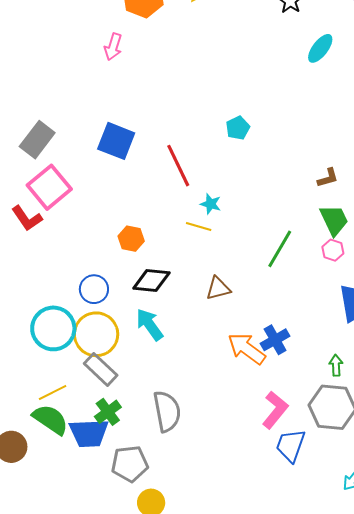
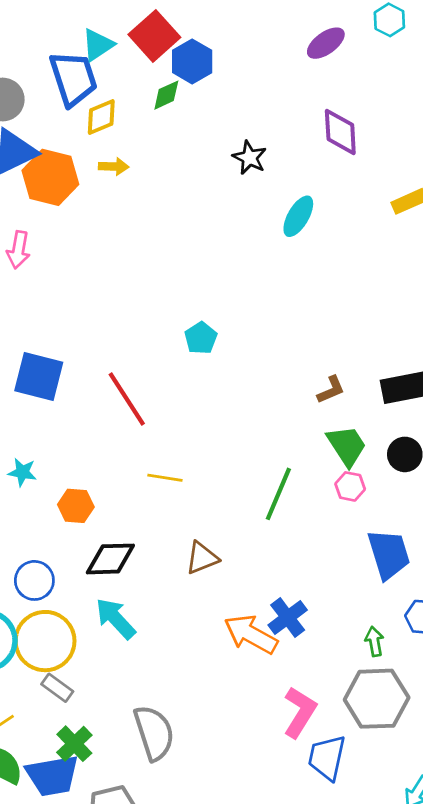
cyan star: (211, 204) -> (22, 472), moved
gray rectangle: (101, 369) -> (57, 688), size x0.7

